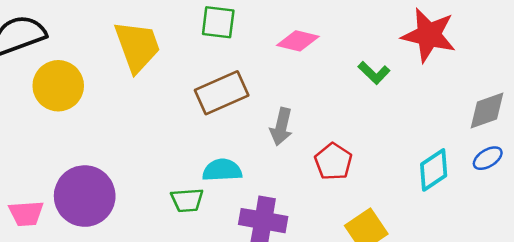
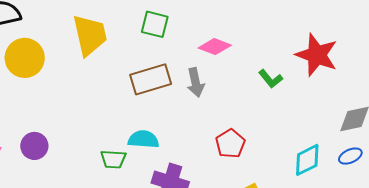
gray arrow: (281, 127) -> (196, 82), moved, turned -32
purple circle: (85, 196) -> (34, 146), size x0.6

